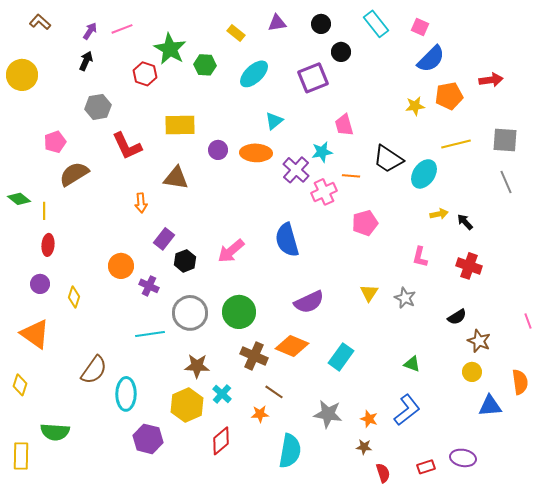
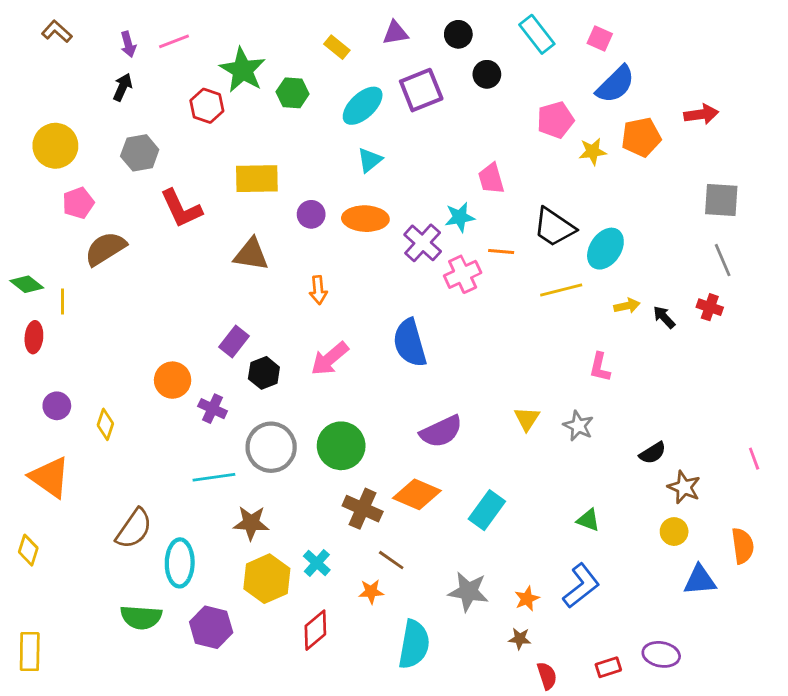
purple arrow: (90, 31) -> (128, 44), turned 132
yellow circle: (22, 75) -> (55, 146), moved
purple square: (313, 78) -> (421, 90), moved
cyan triangle: (274, 121) -> (370, 160), moved
yellow line: (456, 144) -> (561, 290), moved
orange arrow: (141, 203) -> (318, 290), moved
pink pentagon: (365, 223) -> (555, 120), moved
red ellipse: (48, 245) -> (34, 337), moved
red cross: (469, 266) -> (710, 307), moved, size x0.7
brown star: (197, 366) -> (251, 523), moved
orange star: (369, 419) -> (527, 599), turned 30
green semicircle: (55, 432) -> (141, 617), moved

